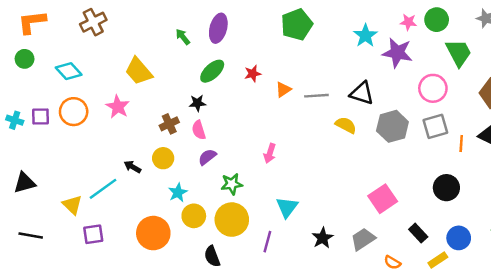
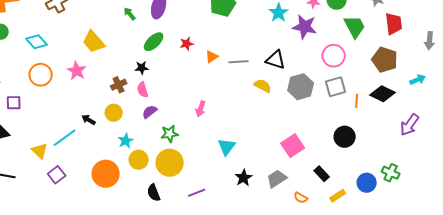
purple square: (40, 117) -> (14, 103), moved
cyan triangle: (287, 207) -> (227, 147), moved
purple square: (93, 234) -> (57, 175), turned -30
blue circle: (459, 238) -> (367, 183), moved
purple line: (267, 242) -> (197, 193), moved, turned 54

